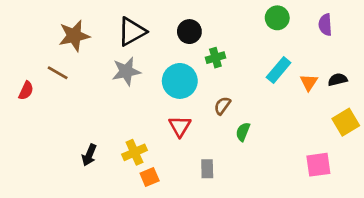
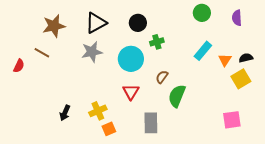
yellow square: (346, 122) -> (241, 79), moved
green semicircle: (243, 132) -> (177, 96), size x1.6
gray rectangle: (207, 169) -> (151, 123), size x1.5

